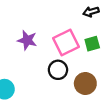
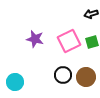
black circle: (58, 70) -> (63, 75), moved

